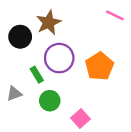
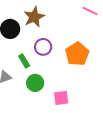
purple circle: (59, 58) -> (43, 47), size x0.7
pink square: (81, 118) -> (61, 98), turned 35

